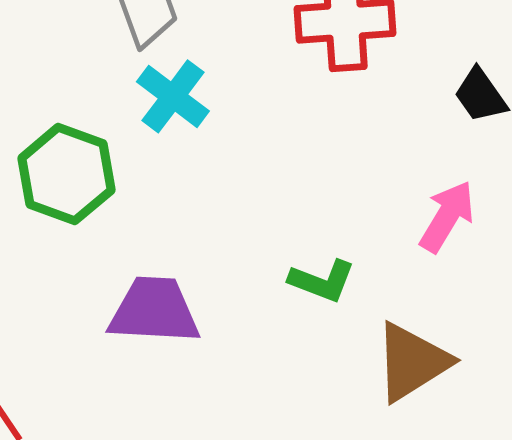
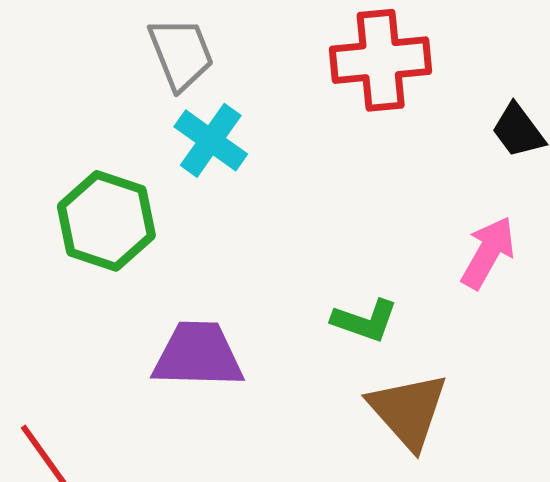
brown triangle: (412, 362) -> (408, 411), moved, turned -38

